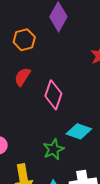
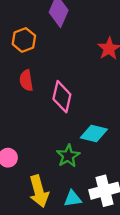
red semicircle: (22, 77) -> (26, 80), turned -36

